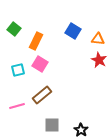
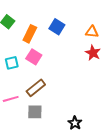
blue square: (73, 31) -> (57, 27), moved
gray square: (52, 125) -> (35, 112), moved

